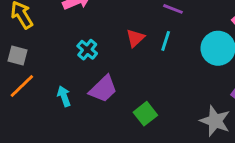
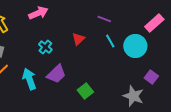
cyan line: (166, 41) -> (110, 41), moved, turned -48
cyan arrow: (64, 96) -> (29, 79), size x1.5

